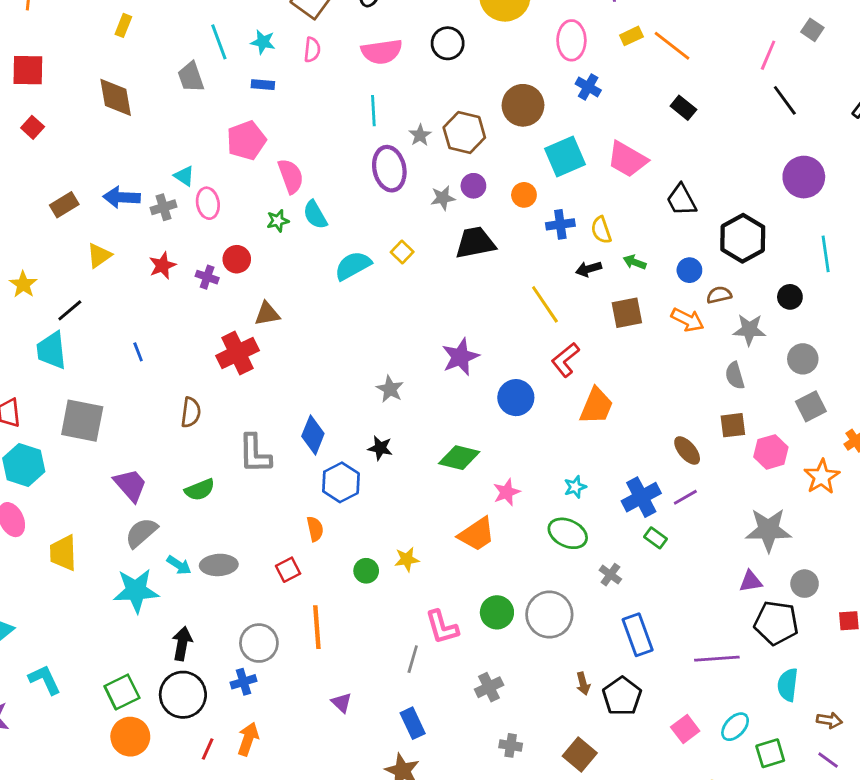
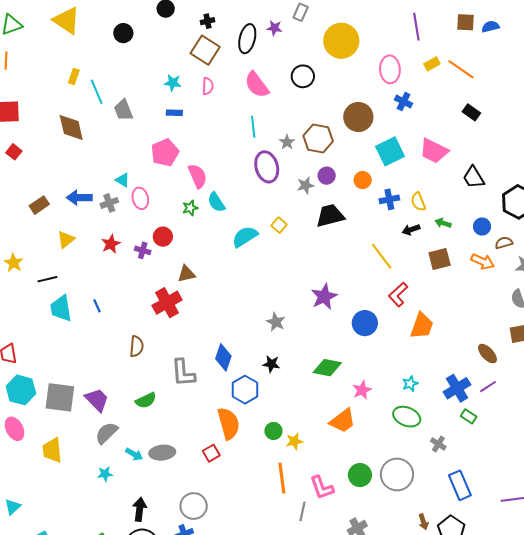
cyan line: (219, 42) -> (97, 92), moved
pink semicircle: (382, 52) -> (257, 85), turned 64
black line: (70, 310) -> (47, 279), turned 30
cyan trapezoid: (51, 350) -> (61, 308), moved
gray square: (82, 421) -> (60, 397), moved
orange semicircle: (315, 529) -> (229, 423), size x1.8
green circle: (366, 571) -> (273, 431), moved
cyan star: (136, 591) -> (105, 474), size x0.5
orange line: (317, 627) -> (282, 478), moved

